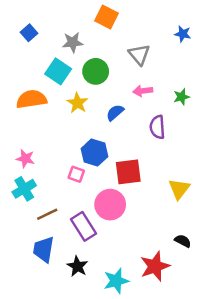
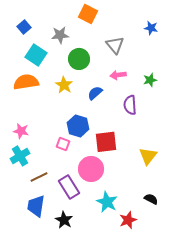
cyan square: (58, 71) -> (36, 55), moved
red star: (155, 266) -> (128, 220), size x0.7
cyan star: (116, 281) -> (107, 202), moved, turned -30

